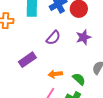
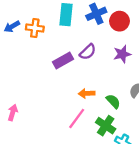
purple rectangle: (27, 60) -> (63, 61), moved

